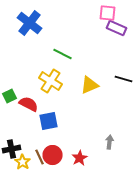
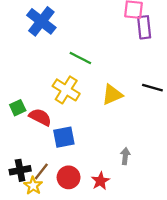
purple rectangle: (116, 28) -> (144, 27), turned 60
gray arrow: (110, 142) -> (125, 156), moved
brown line: (40, 157) -> (41, 171), moved, turned 63

